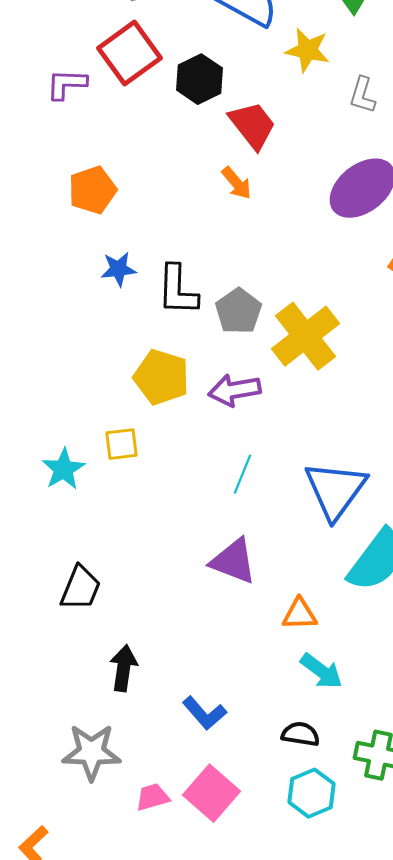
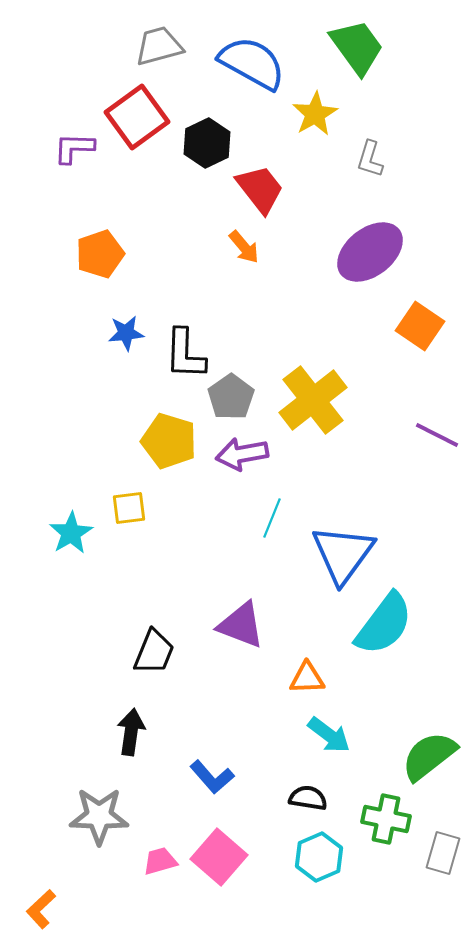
yellow star: (307, 50) -> (315, 114), turned 30
gray pentagon: (238, 311) -> (231, 397), moved
cyan line: (242, 474) -> (272, 518), moved
black trapezoid: (80, 588) -> (154, 652), moved

